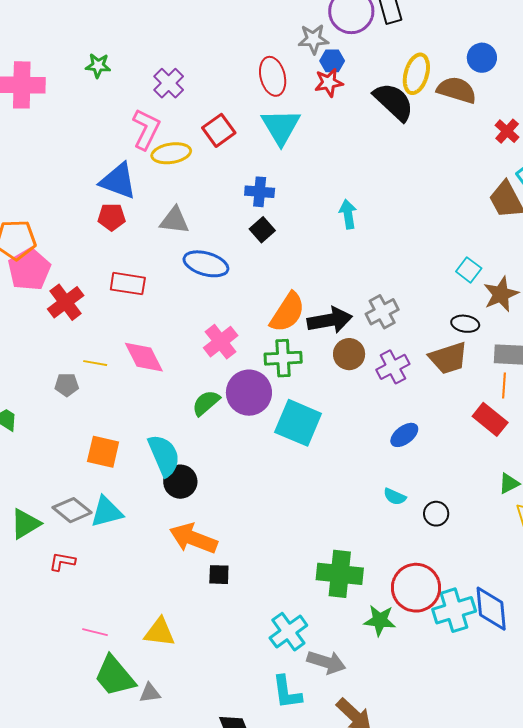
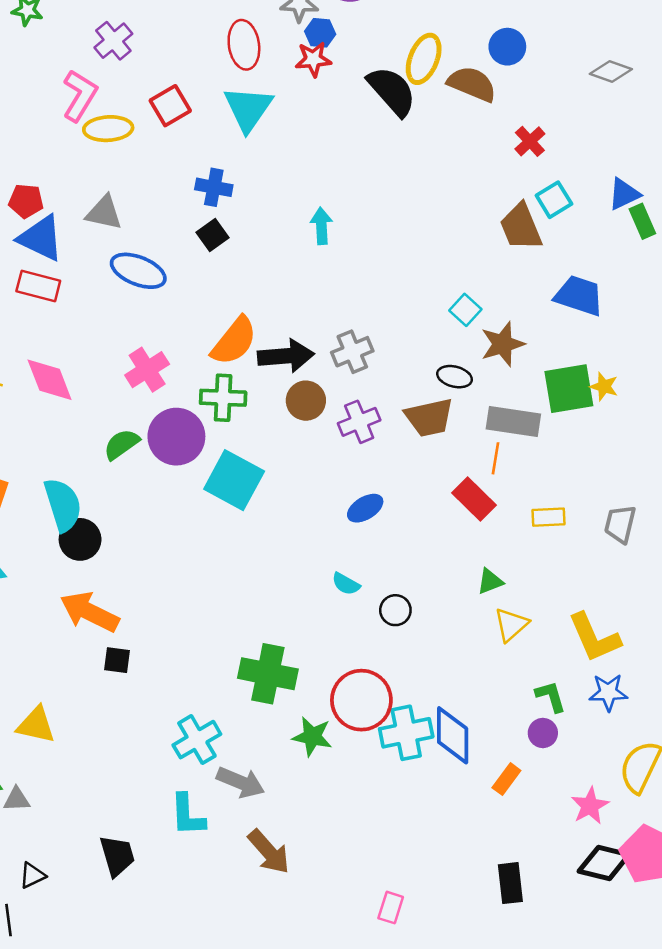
blue triangle: (118, 181) -> (41, 238), moved

